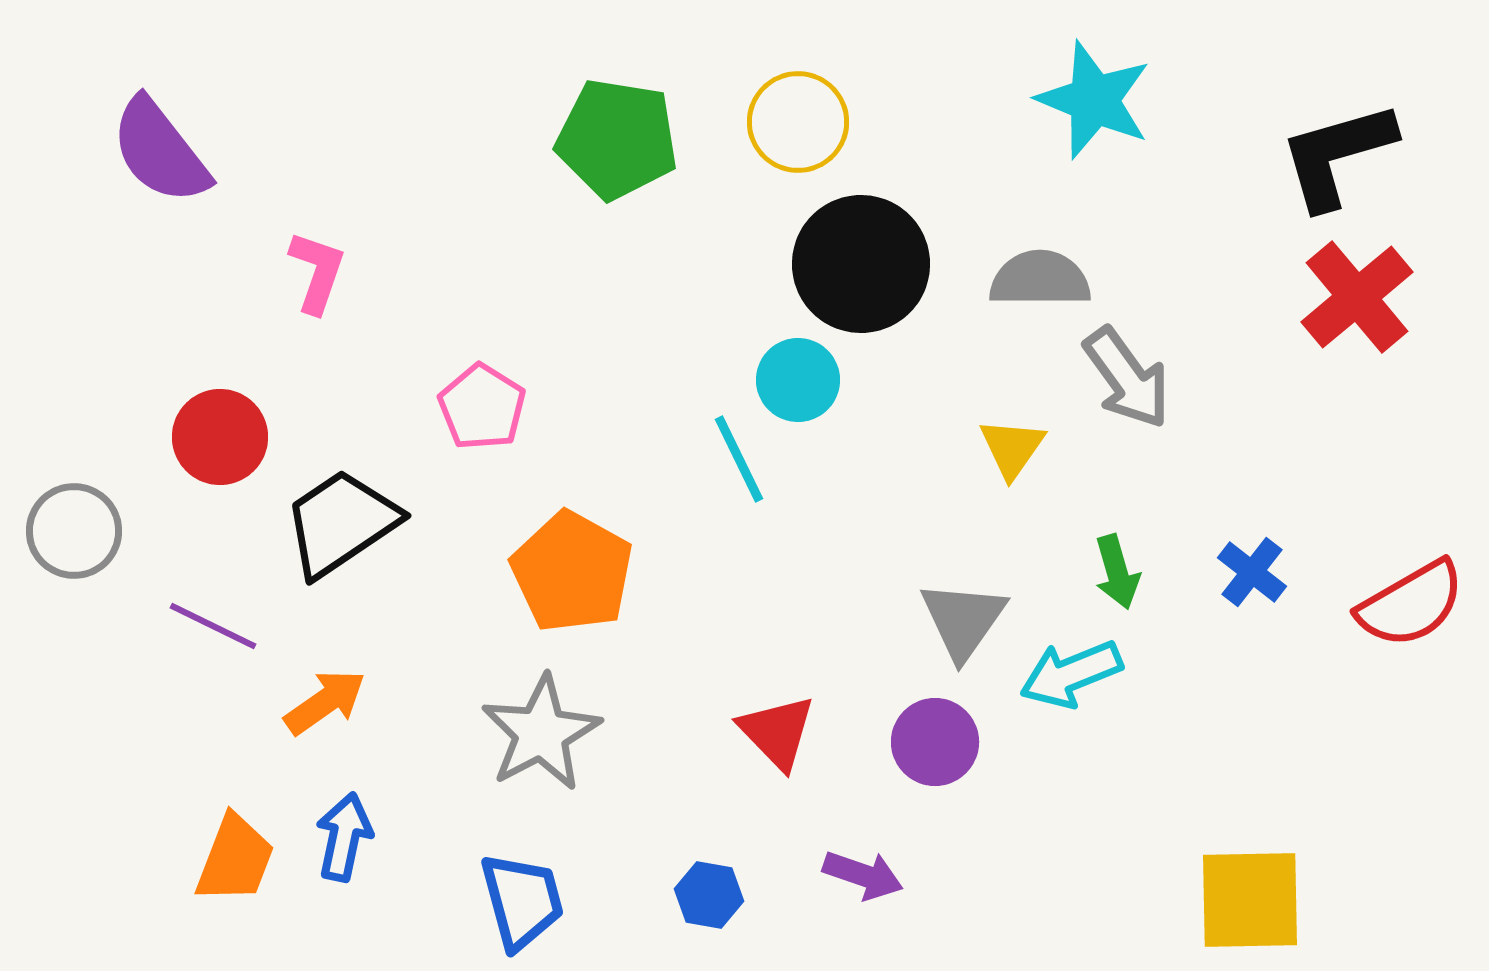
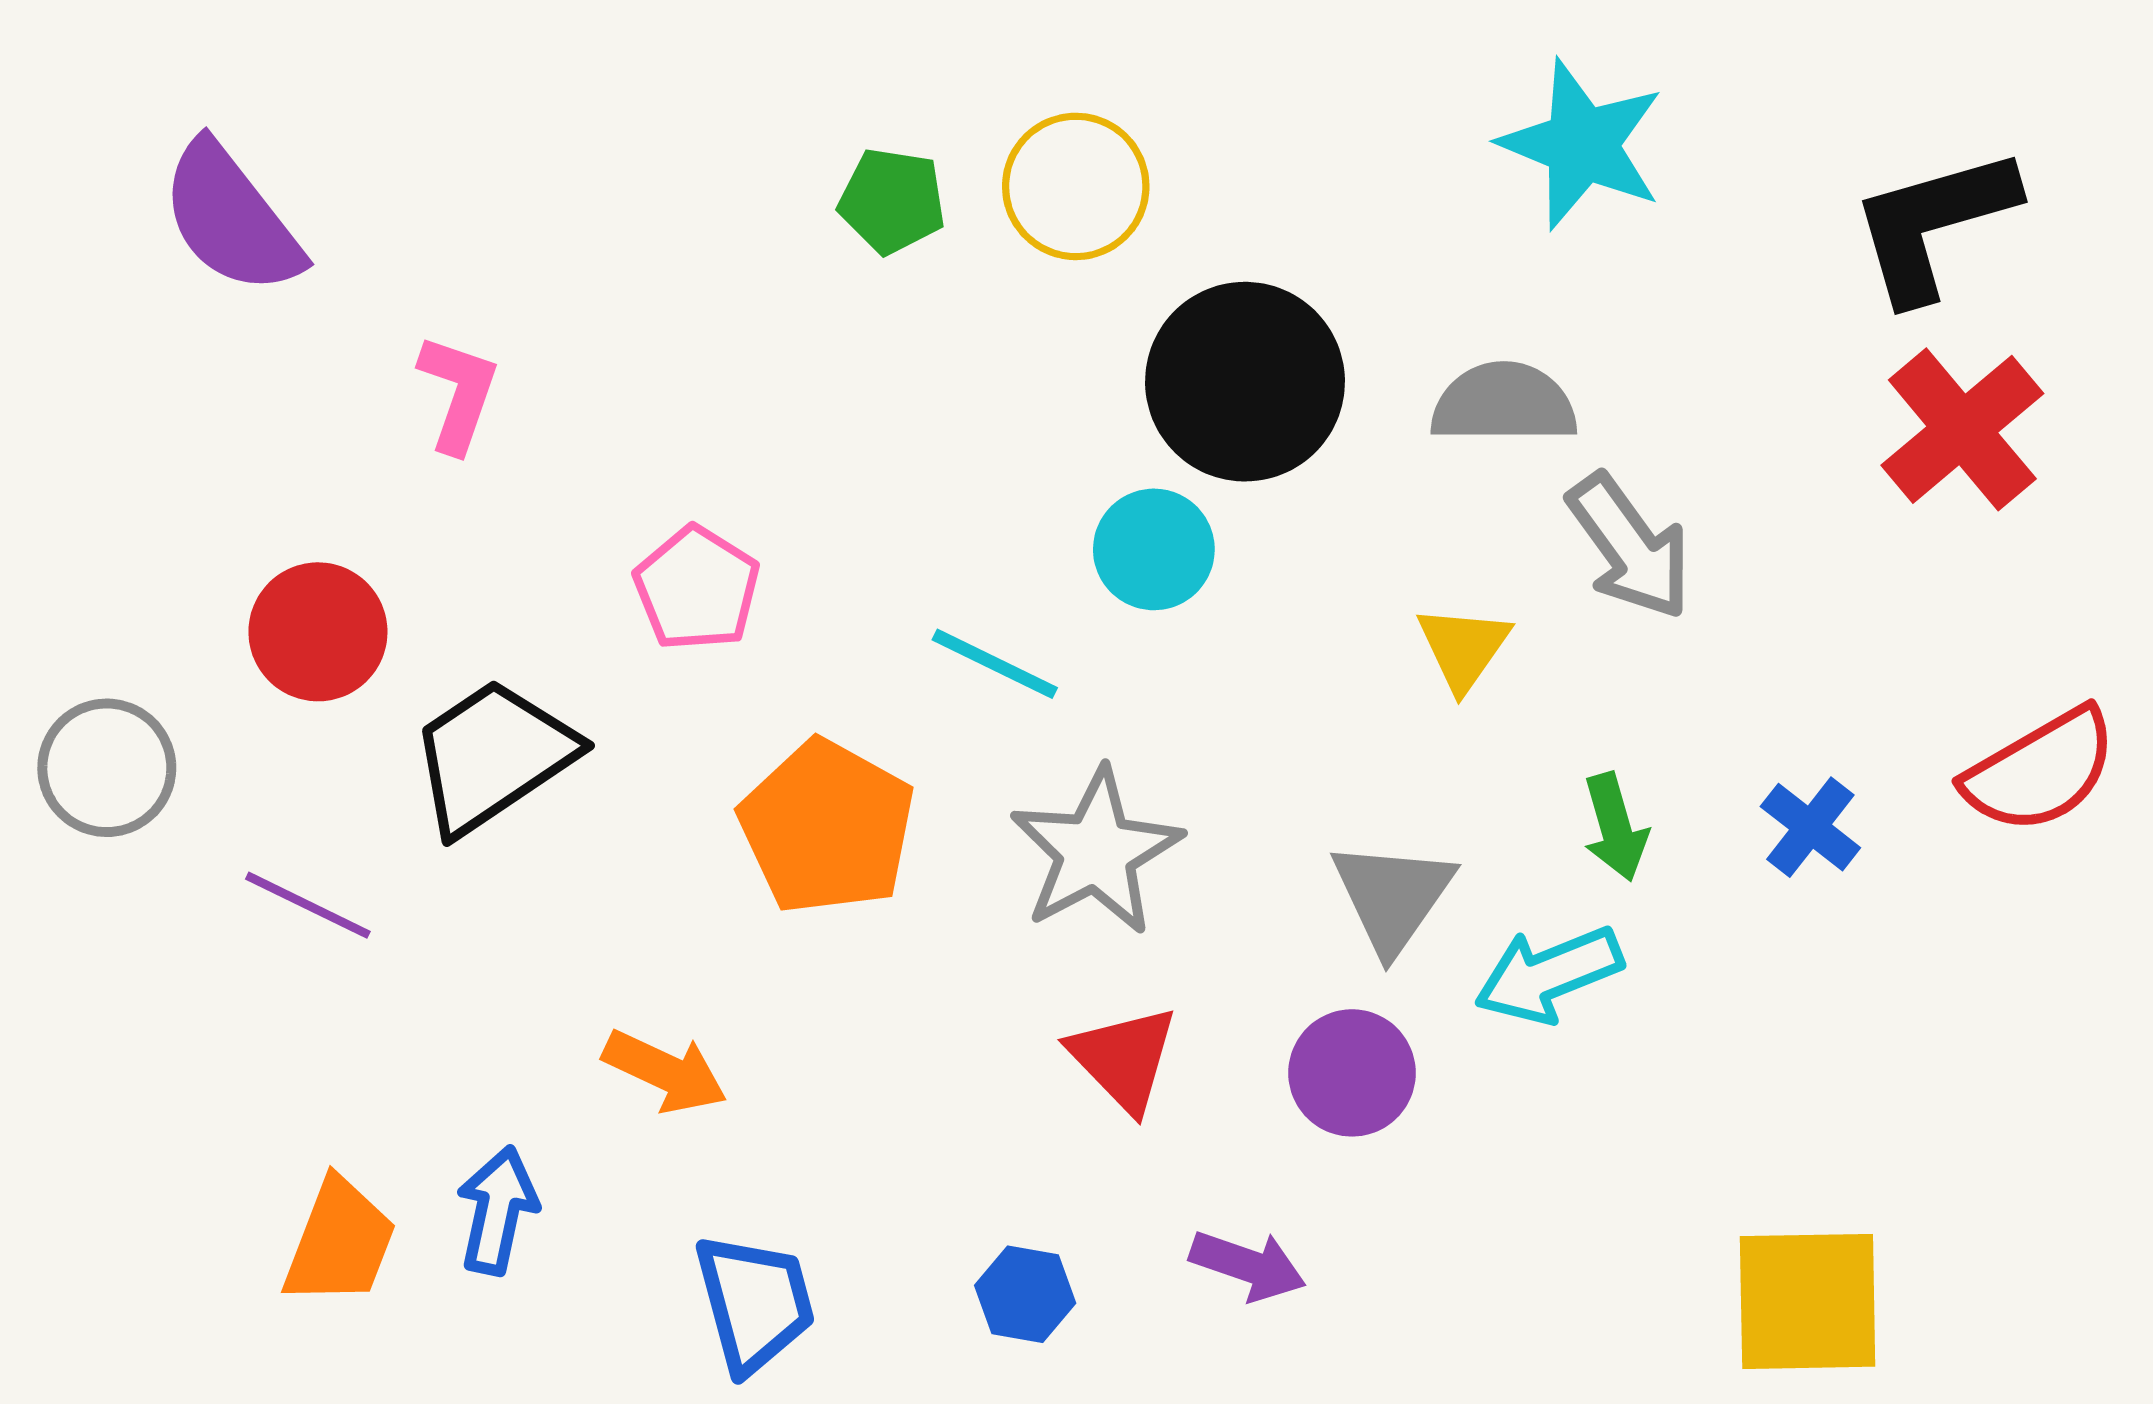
yellow circle: (798, 122) -> (1076, 186), moved
green pentagon: (617, 139) -> (892, 201), size x0.6
cyan line: (739, 459) -> (995, 664), moved, turned -38
red semicircle: (1411, 604) -> (2040, 771), moved
orange arrow: (325, 702) -> (665, 1072), moved, turned 60
gray star: (541, 733) -> (1096, 852), moved

